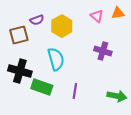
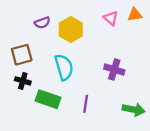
brown square: (19, 35) -> (22, 55), moved
purple cross: (103, 51) -> (114, 69), moved
black cross: (20, 71) -> (23, 81), size x0.6

